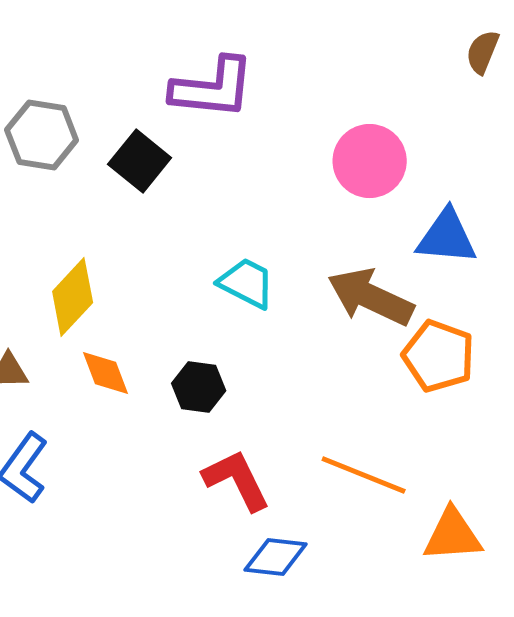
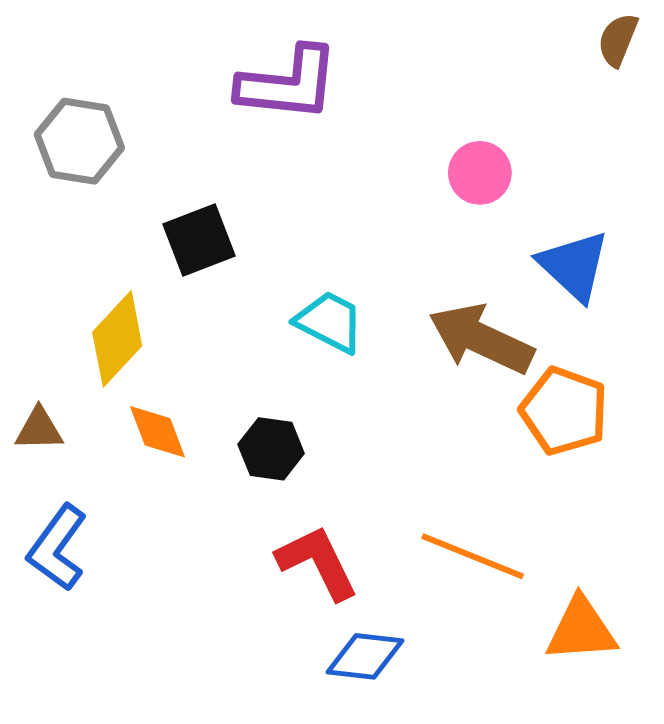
black square: (140, 161) -> (199, 240), moved, turned 30
pink circle: (370, 161) -> (480, 173), size x0.7
blue triangle: (447, 237) -> (574, 266), turned 38

